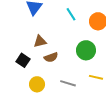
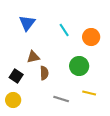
brown semicircle: (51, 57) -> (44, 73), turned -72
yellow circle: (37, 84) -> (13, 100), moved

